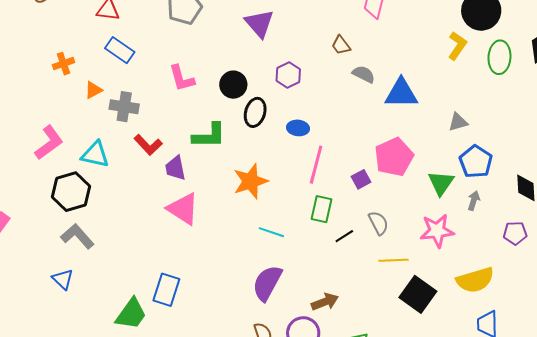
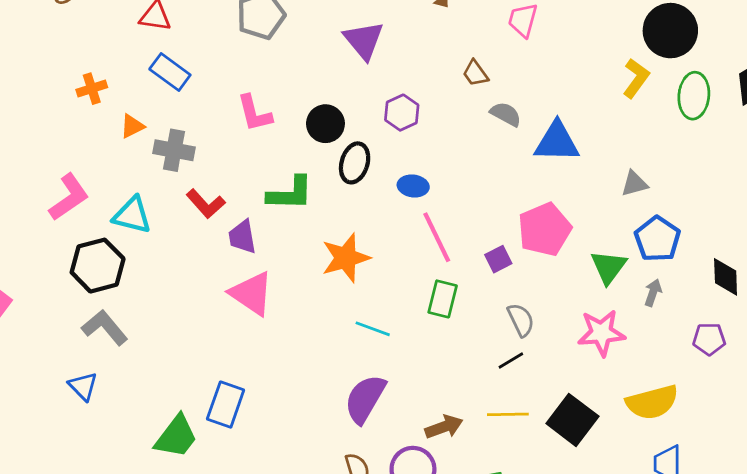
pink line: (316, 165) -> (437, 237), turned -42
black line: (344, 236) -> (511, 361), moved
yellow line: (393, 260) -> (508, 414), moved

